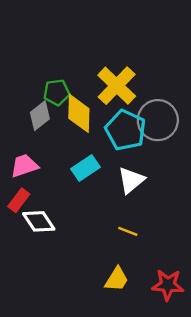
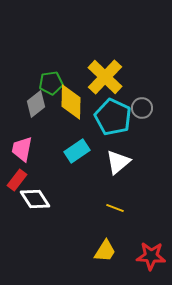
gray circle: (158, 120) -> (142, 108), size x0.6
pink trapezoid: (24, 166) -> (22, 149), turned -60

